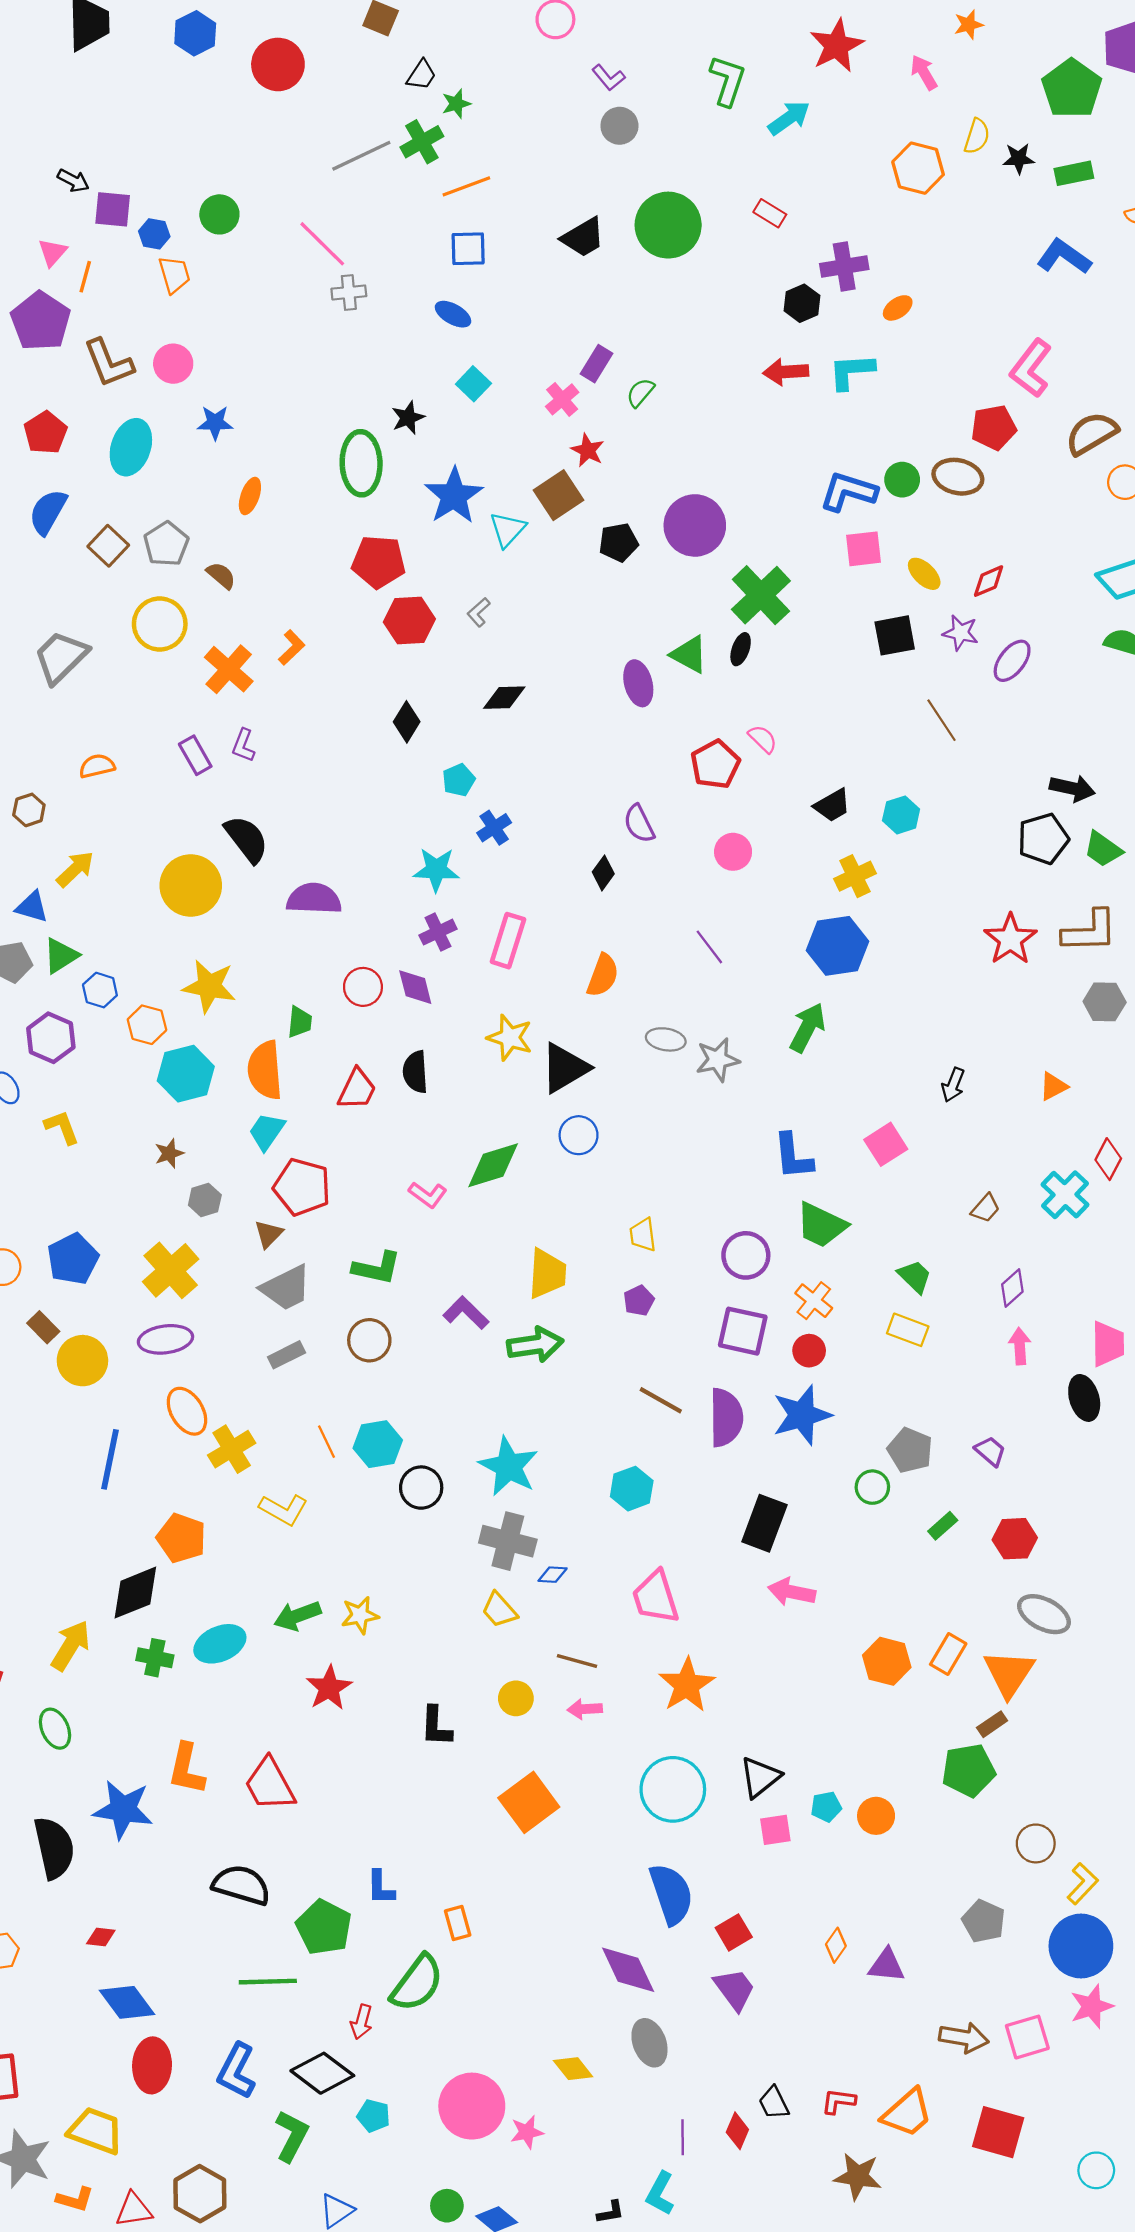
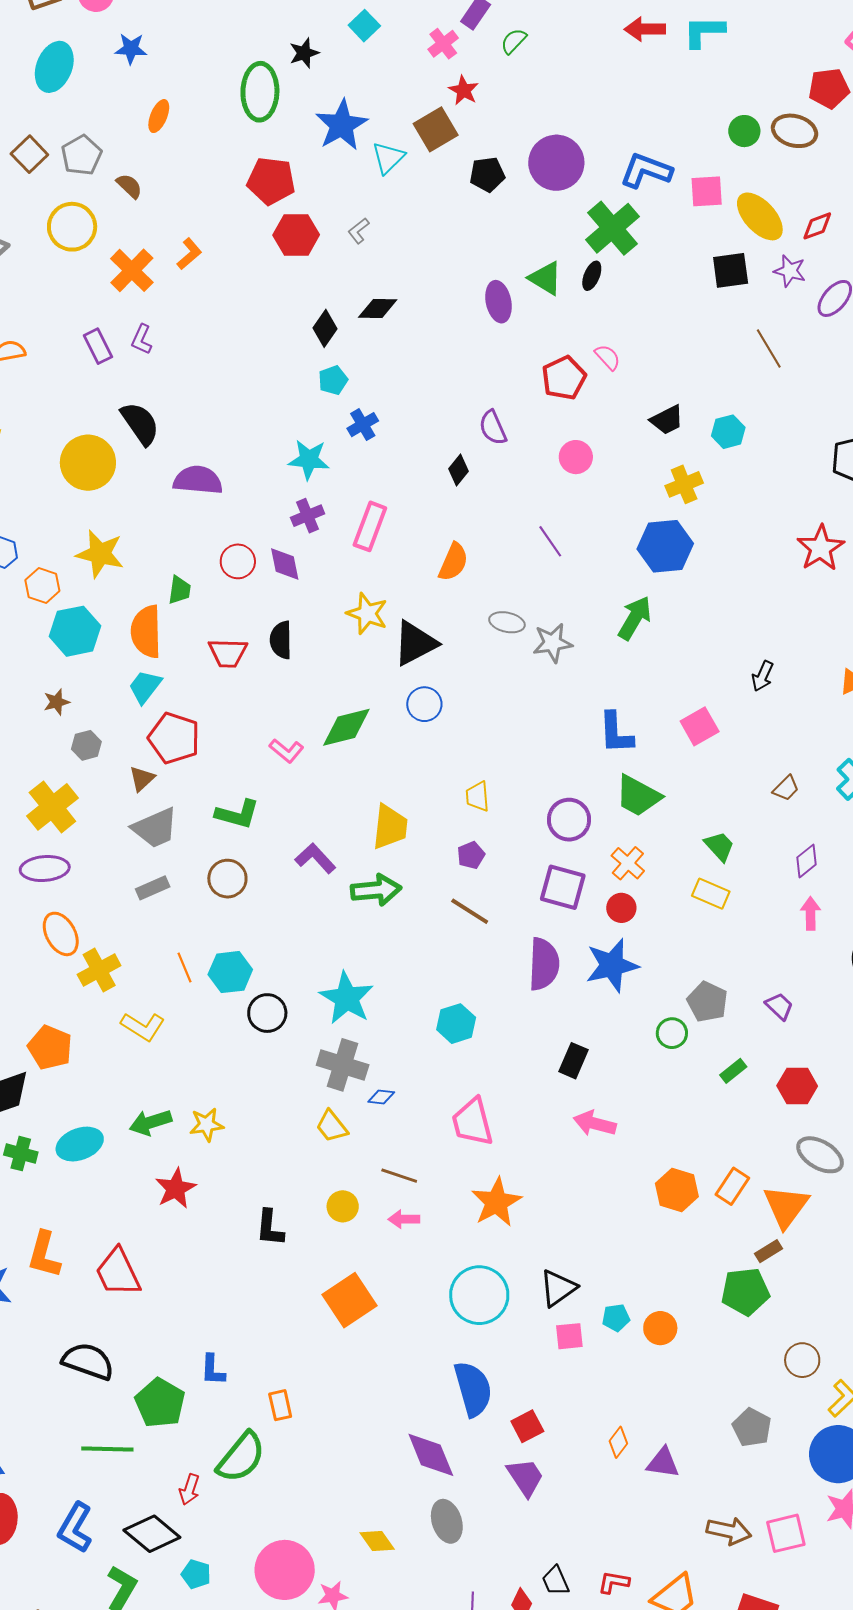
blue L-shape: (848, 492) -> (646, 171), moved
yellow ellipse: (924, 574) -> (760, 216), size x1.6
black diamond: (407, 722) -> (325, 328), moved
red trapezoid: (357, 1089) -> (228, 653), turned 63
brown line: (661, 1400) -> (470, 911), moved
black rectangle: (764, 1523) -> (574, 1061), size x0.7

